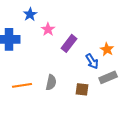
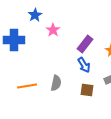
purple rectangle: (69, 43) -> (85, 44), moved
blue arrow: (92, 61) -> (84, 65), moved

